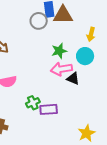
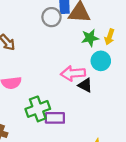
green star: (59, 51) -> (90, 38), moved
green cross: (33, 103) -> (38, 109), size x1.5

